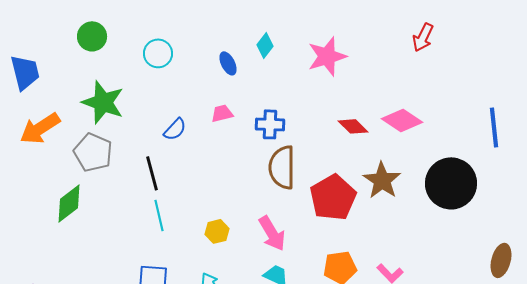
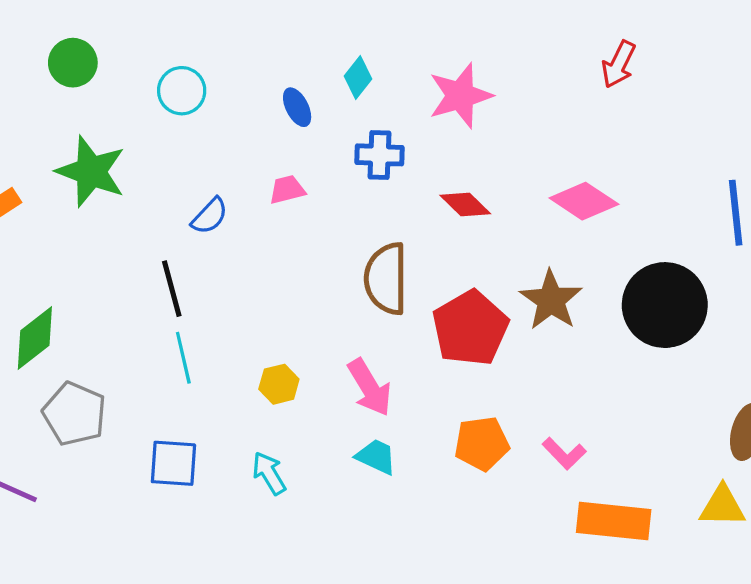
blue cross: (270, 124) -> (380, 155), moved
red diamond: (353, 126) -> (465, 204), moved
gray pentagon: (93, 152) -> (74, 414), moved

